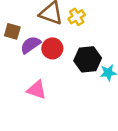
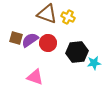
yellow cross: (77, 17) -> (68, 17), turned -32
brown square: (12, 31) -> (16, 38), moved

